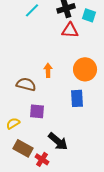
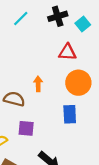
cyan square: (89, 15) -> (83, 24), turned 32
red triangle: (70, 30) -> (67, 52), moved

